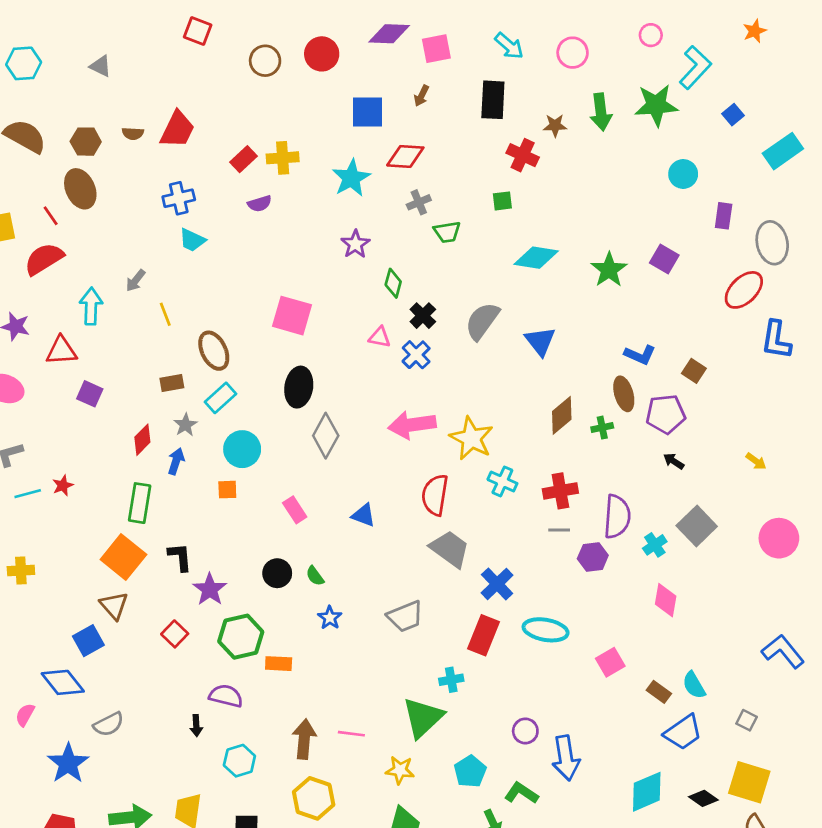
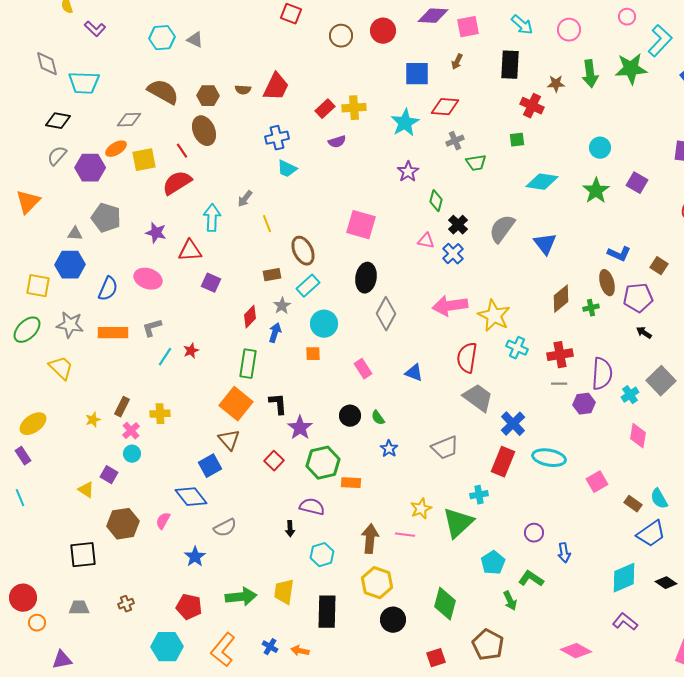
gray triangle: (101, 66) -> (195, 40), moved
cyan circle: (683, 174) -> (600, 148), moved
cyan line: (28, 494) -> (165, 357), turned -42
blue arrow: (566, 758) -> (564, 553), size x0.6
blue star: (68, 763) -> (195, 557), size x0.7
yellow star: (400, 770) -> (421, 509), moved, turned -30

